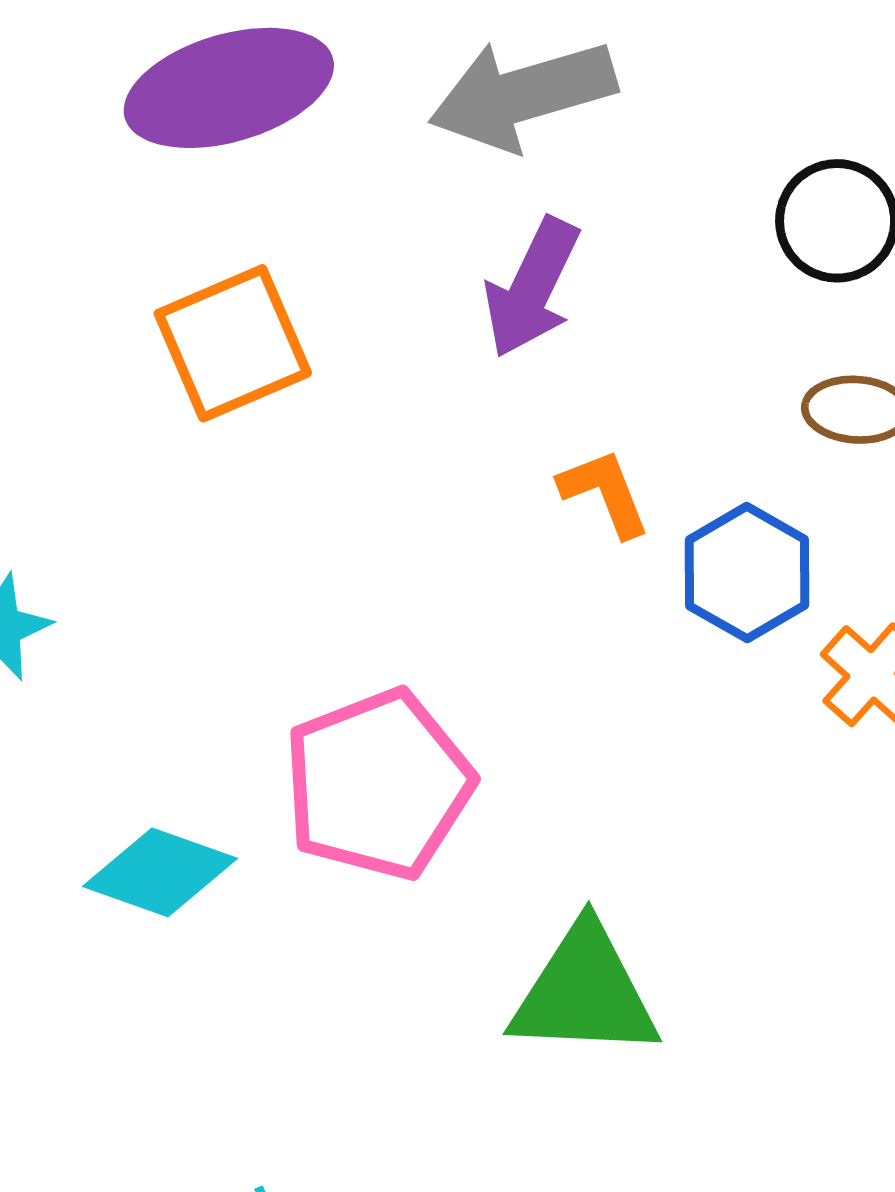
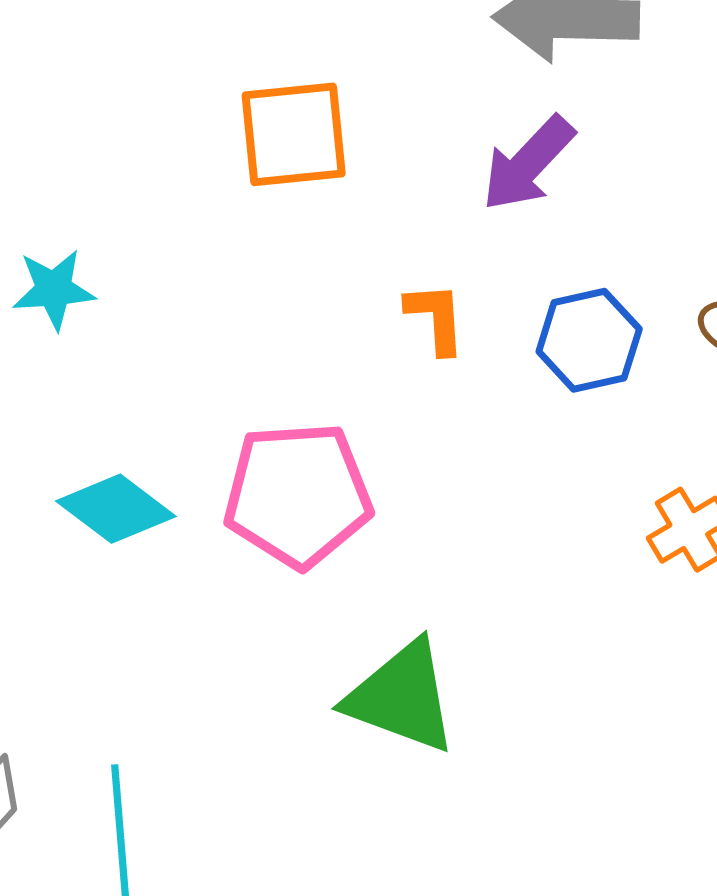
orange L-shape: (605, 493) -> (436, 318), moved
blue hexagon: (747, 573) -> (589, 340), moved

